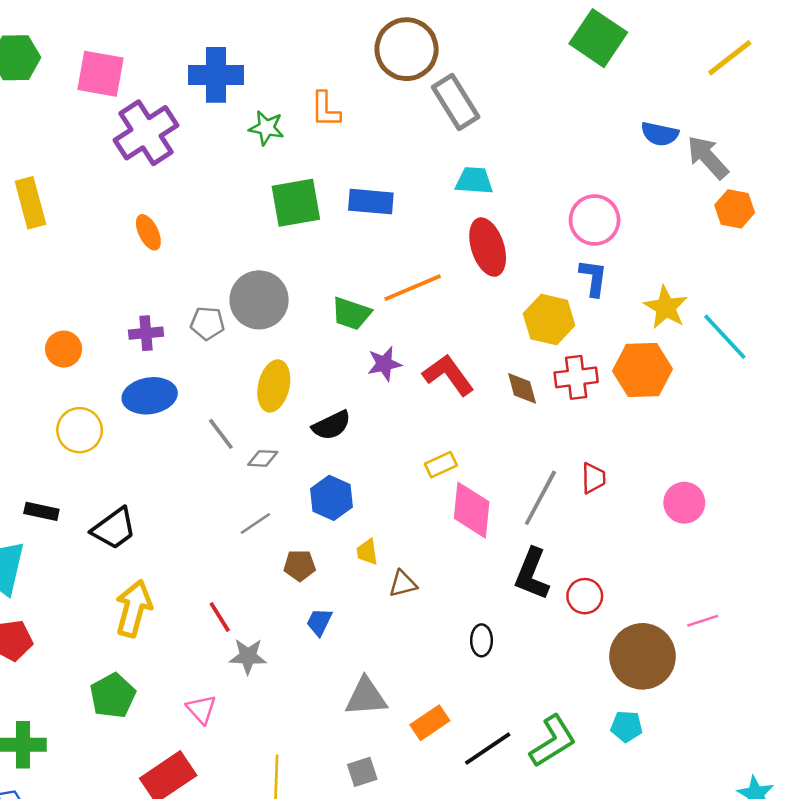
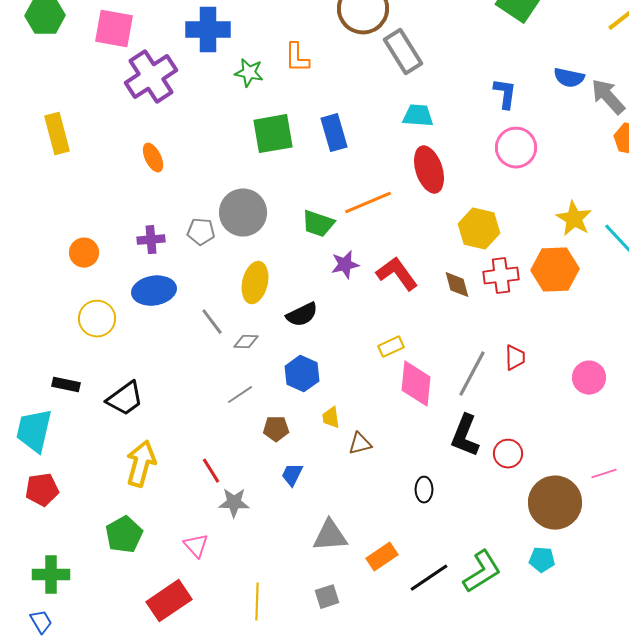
blue rectangle: (371, 202) -> (334, 133), turned 69
blue L-shape: (593, 278) -> (505, 94), moved

